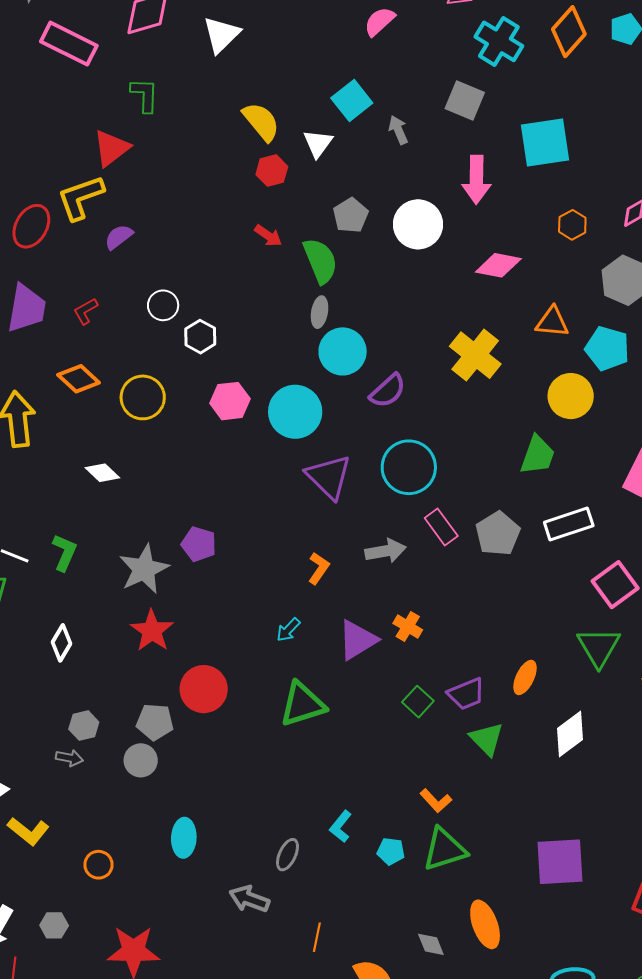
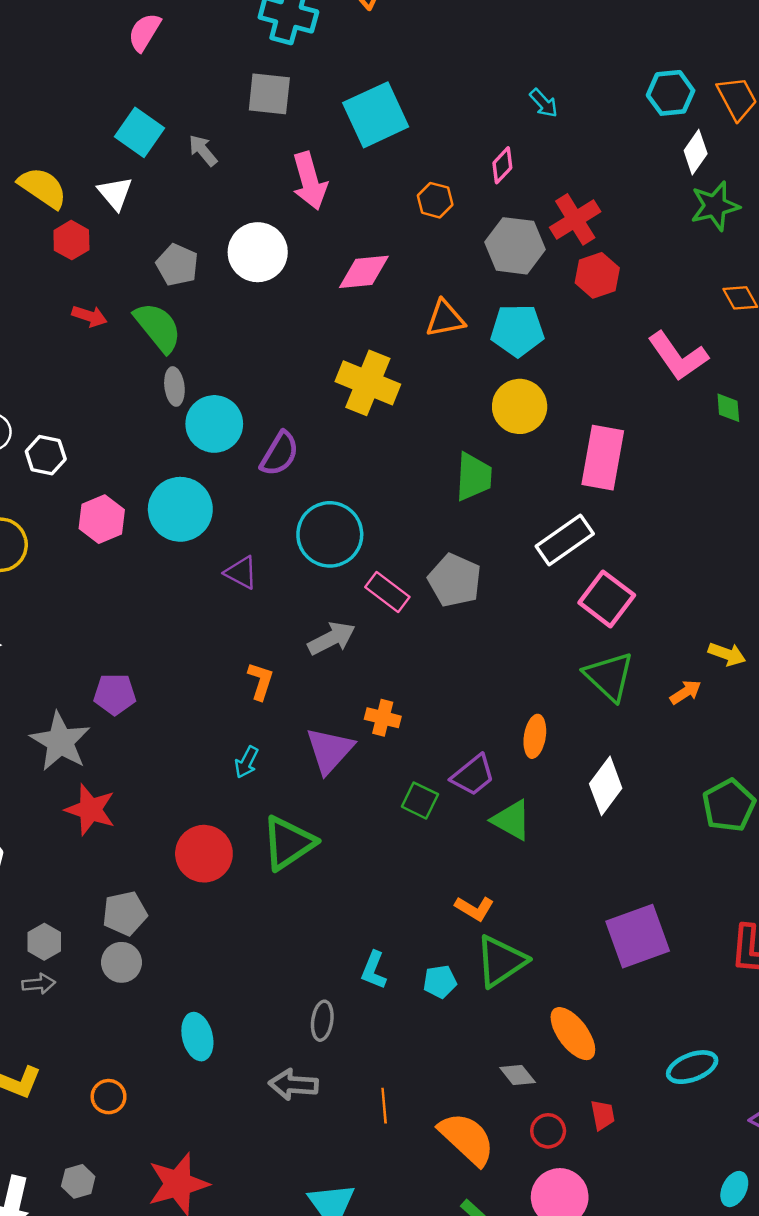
yellow circle: (571, 396) -> (520, 406), moved
purple triangle: (329, 477) -> (241, 573), size x0.6
white rectangle: (569, 524) -> (565, 540), moved
red circle: (204, 689) -> (204, 854), moved

